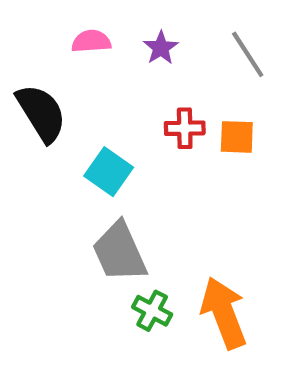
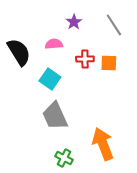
pink semicircle: (91, 41) -> (54, 44), moved
green cross: (152, 311) -> (64, 158), moved

